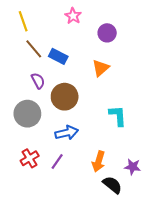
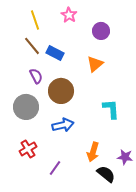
yellow line: (23, 21) -> (35, 20), moved
purple line: (57, 161) -> (55, 168), moved

